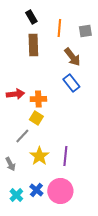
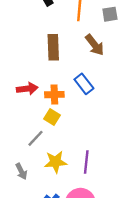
brown rectangle: (33, 45) -> (53, 47), moved
blue rectangle: (71, 83) -> (84, 84), moved
yellow star: (39, 156) -> (56, 162), turned 30

